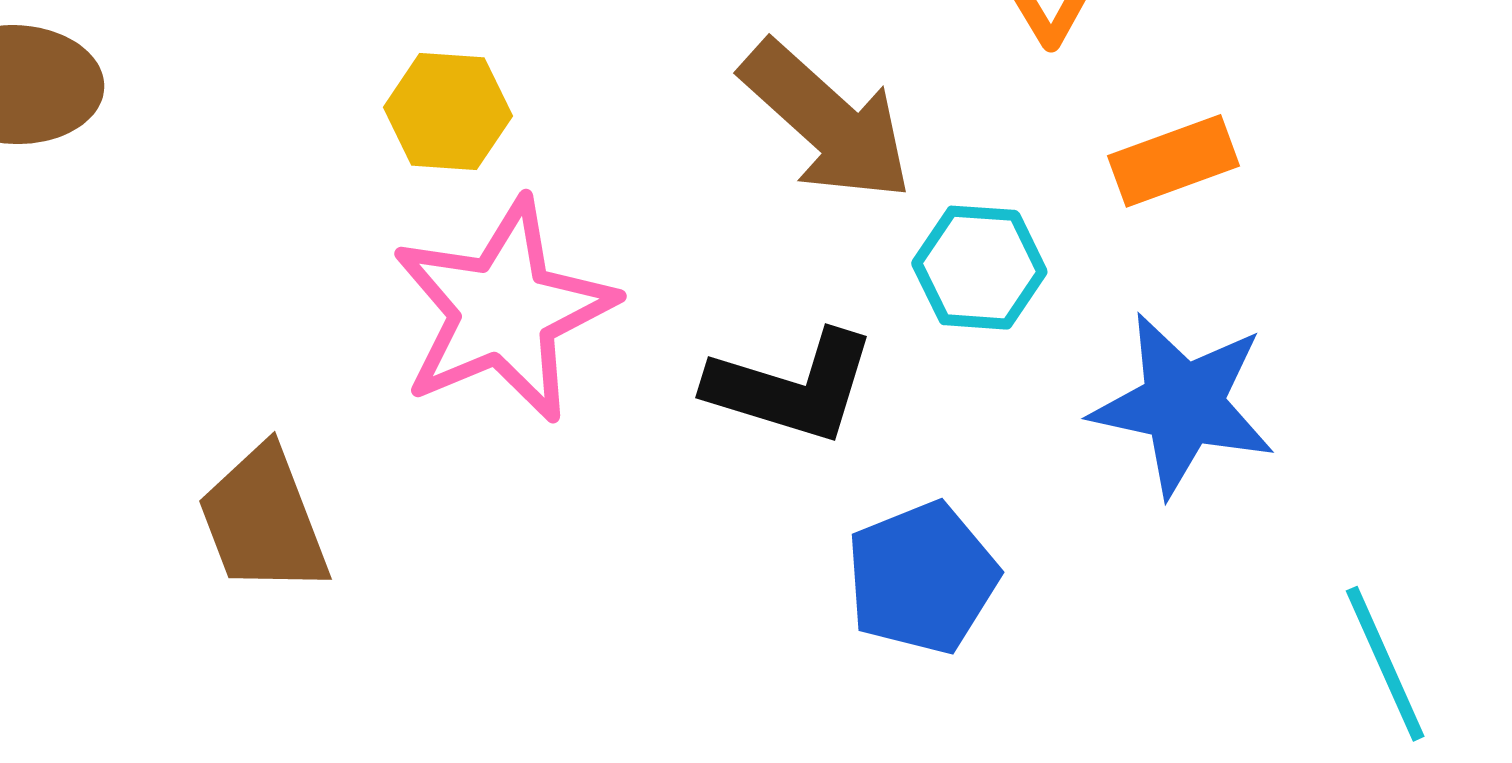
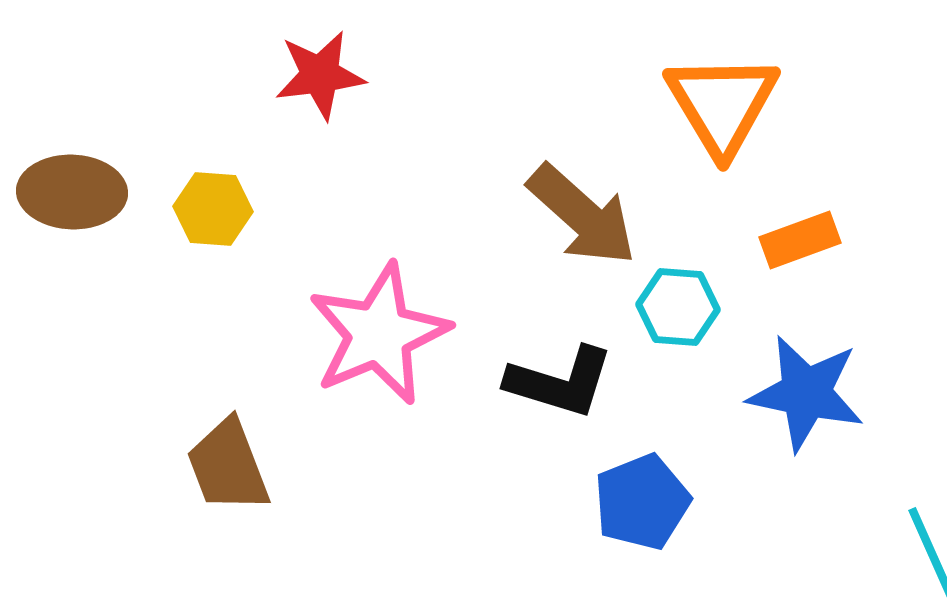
yellow hexagon: (448, 112) -> (213, 209), moved

